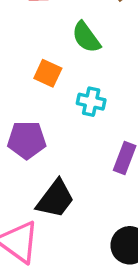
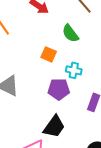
purple pentagon: (27, 140) -> (59, 89), moved

